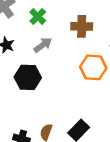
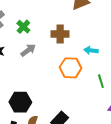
black hexagon: (28, 77) -> (20, 102), moved

